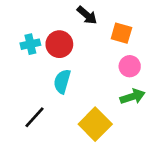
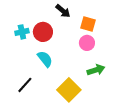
pink circle: (130, 66) -> (87, 43), moved
cyan semicircle: (62, 81) -> (45, 59), turned 126

